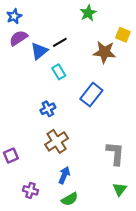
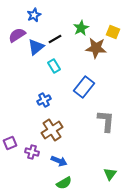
green star: (88, 13) -> (81, 28), moved
blue star: (14, 16) -> (34, 15), moved
gray L-shape: (115, 153) -> (106, 121), moved
blue arrow: (64, 175) -> (59, 161), turned 91
purple cross: (30, 190) -> (32, 152), moved

